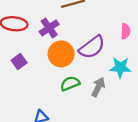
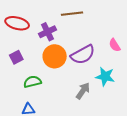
pink semicircle: (126, 31) -> (115, 45), turned 136
green semicircle: (70, 83) -> (32, 82), moved

